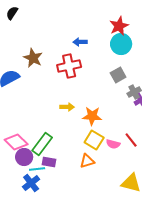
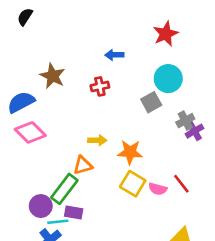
cyan circle: (121, 44) -> (168, 79), moved
red cross: (69, 66) -> (100, 86), size x0.6
gray square: (118, 75) -> (151, 102), moved
pink diamond: (16, 142) -> (30, 132), moved
orange triangle: (87, 161) -> (83, 165), moved

